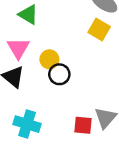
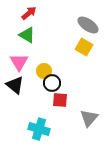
cyan cross: (27, 124) -> (39, 129), moved
red square: (83, 125) -> (60, 100), moved

